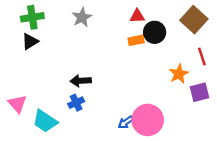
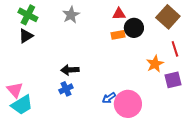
green cross: (32, 17) -> (28, 15), turned 36
cyan trapezoid: (45, 121) -> (22, 105), moved, turned -65
blue arrow: (126, 122) -> (109, 98), moved

